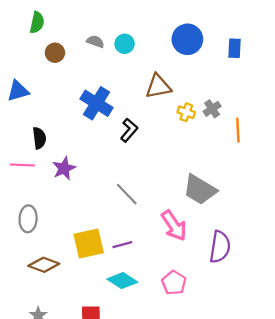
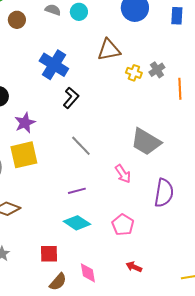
black L-shape: (129, 130) -> (71, 98), moved
pink arrow: (174, 226) -> (123, 174), size x0.7
yellow square: (89, 244) -> (24, 155), moved

